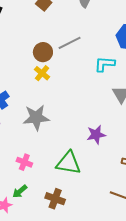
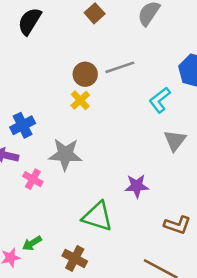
cyan L-shape: (105, 64) -> (160, 100), turned -50
pink cross: (24, 162) -> (33, 179), moved

